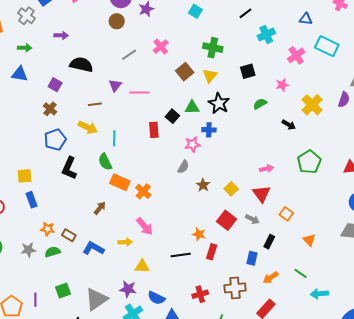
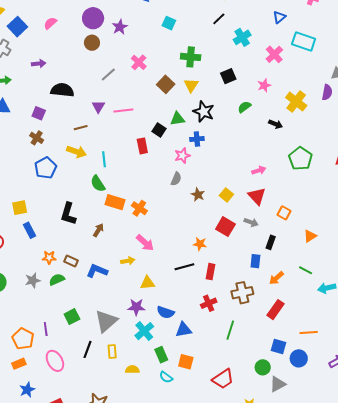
blue triangle: (306, 19) -> (279, 17), turned -40
black L-shape: (69, 168) -> (68, 214), moved
orange triangle: (309, 240) -> (310, 236), turned 48
red rectangle: (212, 252) -> (211, 272), moved

